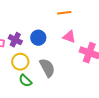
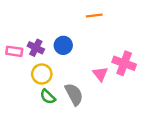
pink triangle: (69, 37) -> (100, 74), moved, turned 32
gray semicircle: (47, 68) -> (74, 94), moved

